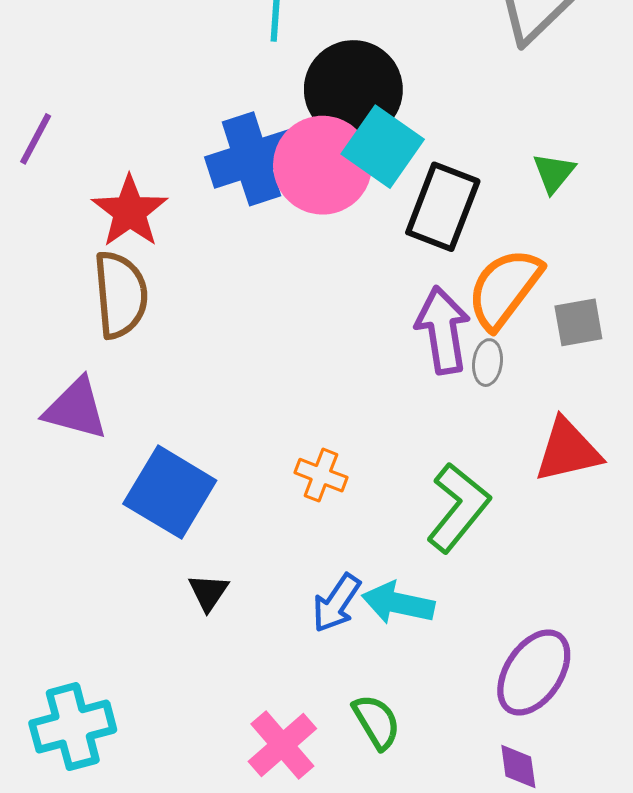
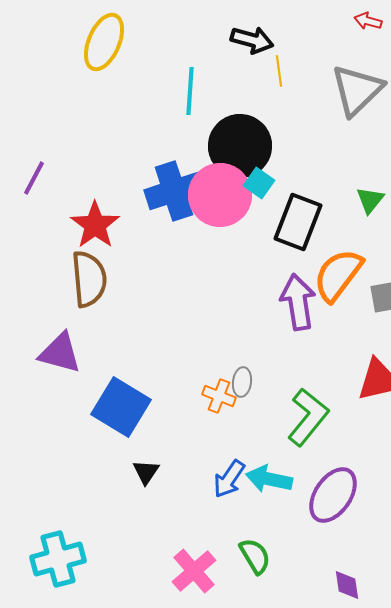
cyan square: (383, 147) -> (259, 183), size x0.6
gray ellipse: (488, 363) -> (242, 382), moved
purple ellipse: (534, 672) -> (333, 495), moved

